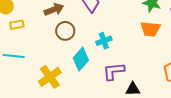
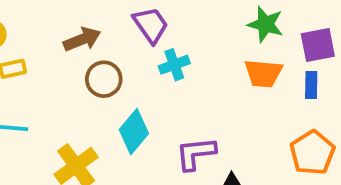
cyan cross: (104, 41) -> (174, 65), moved

